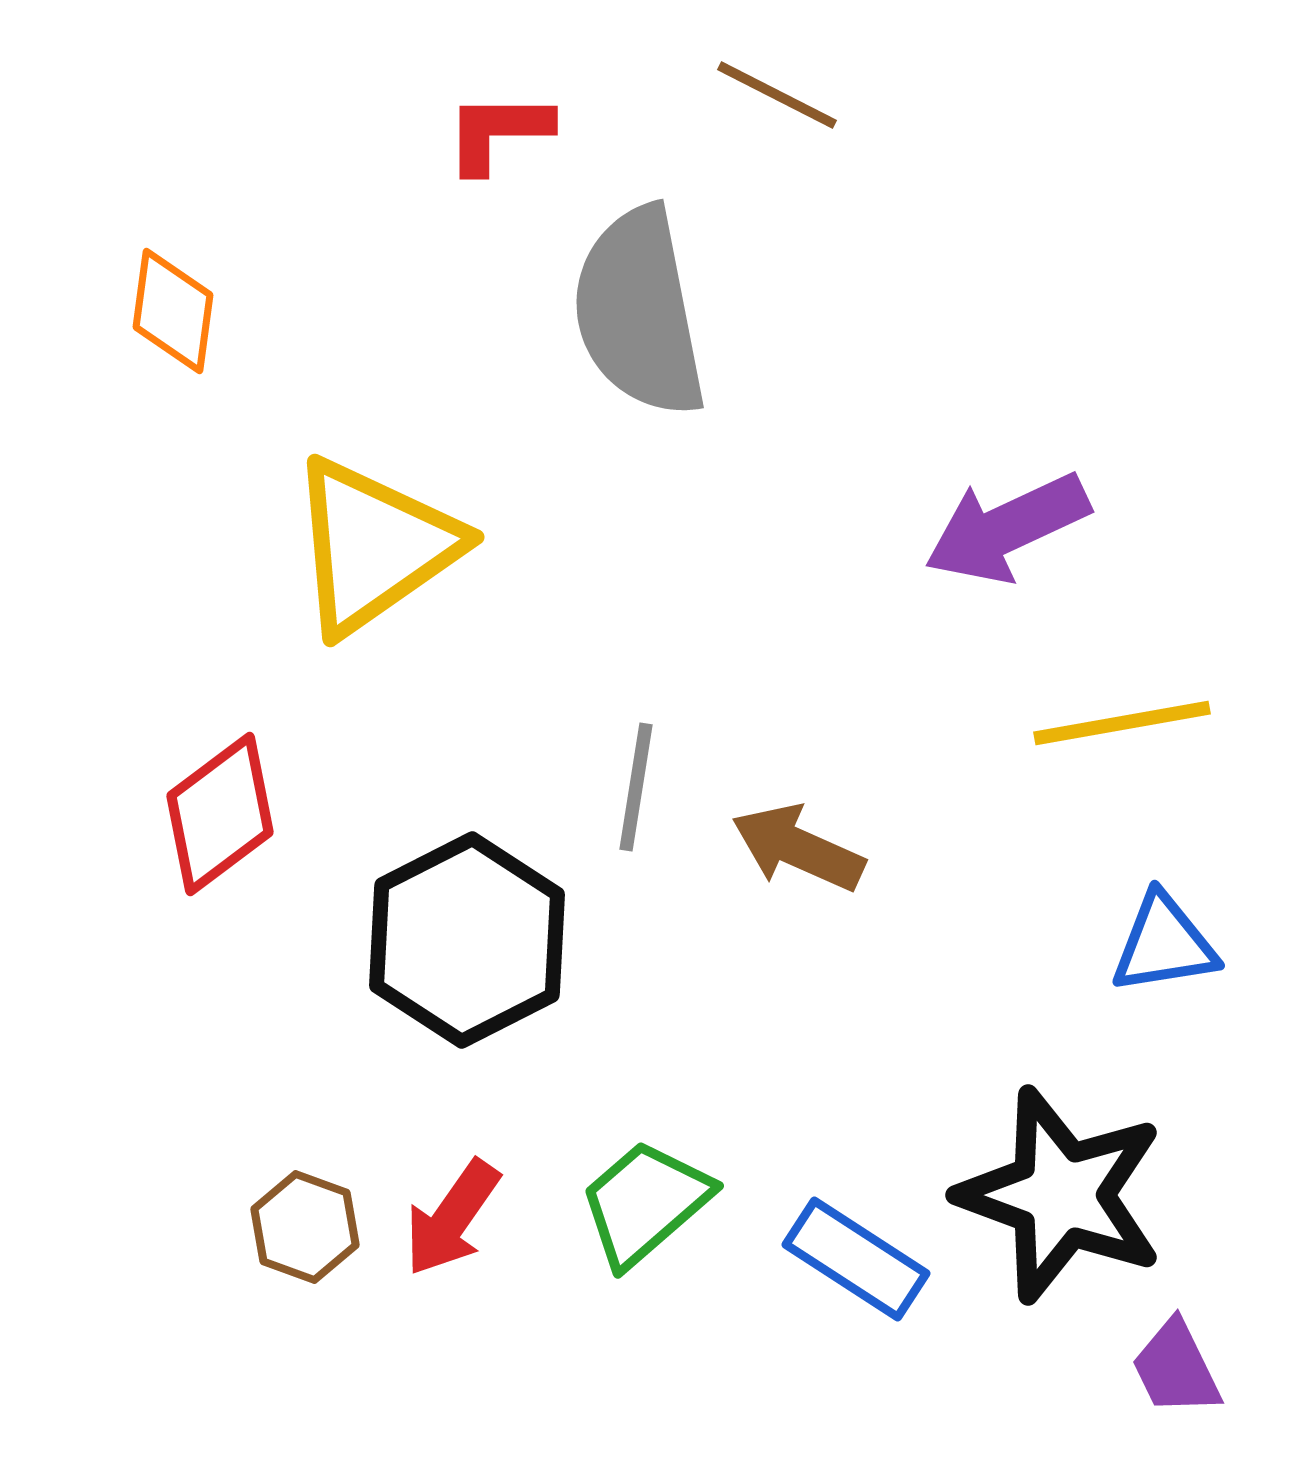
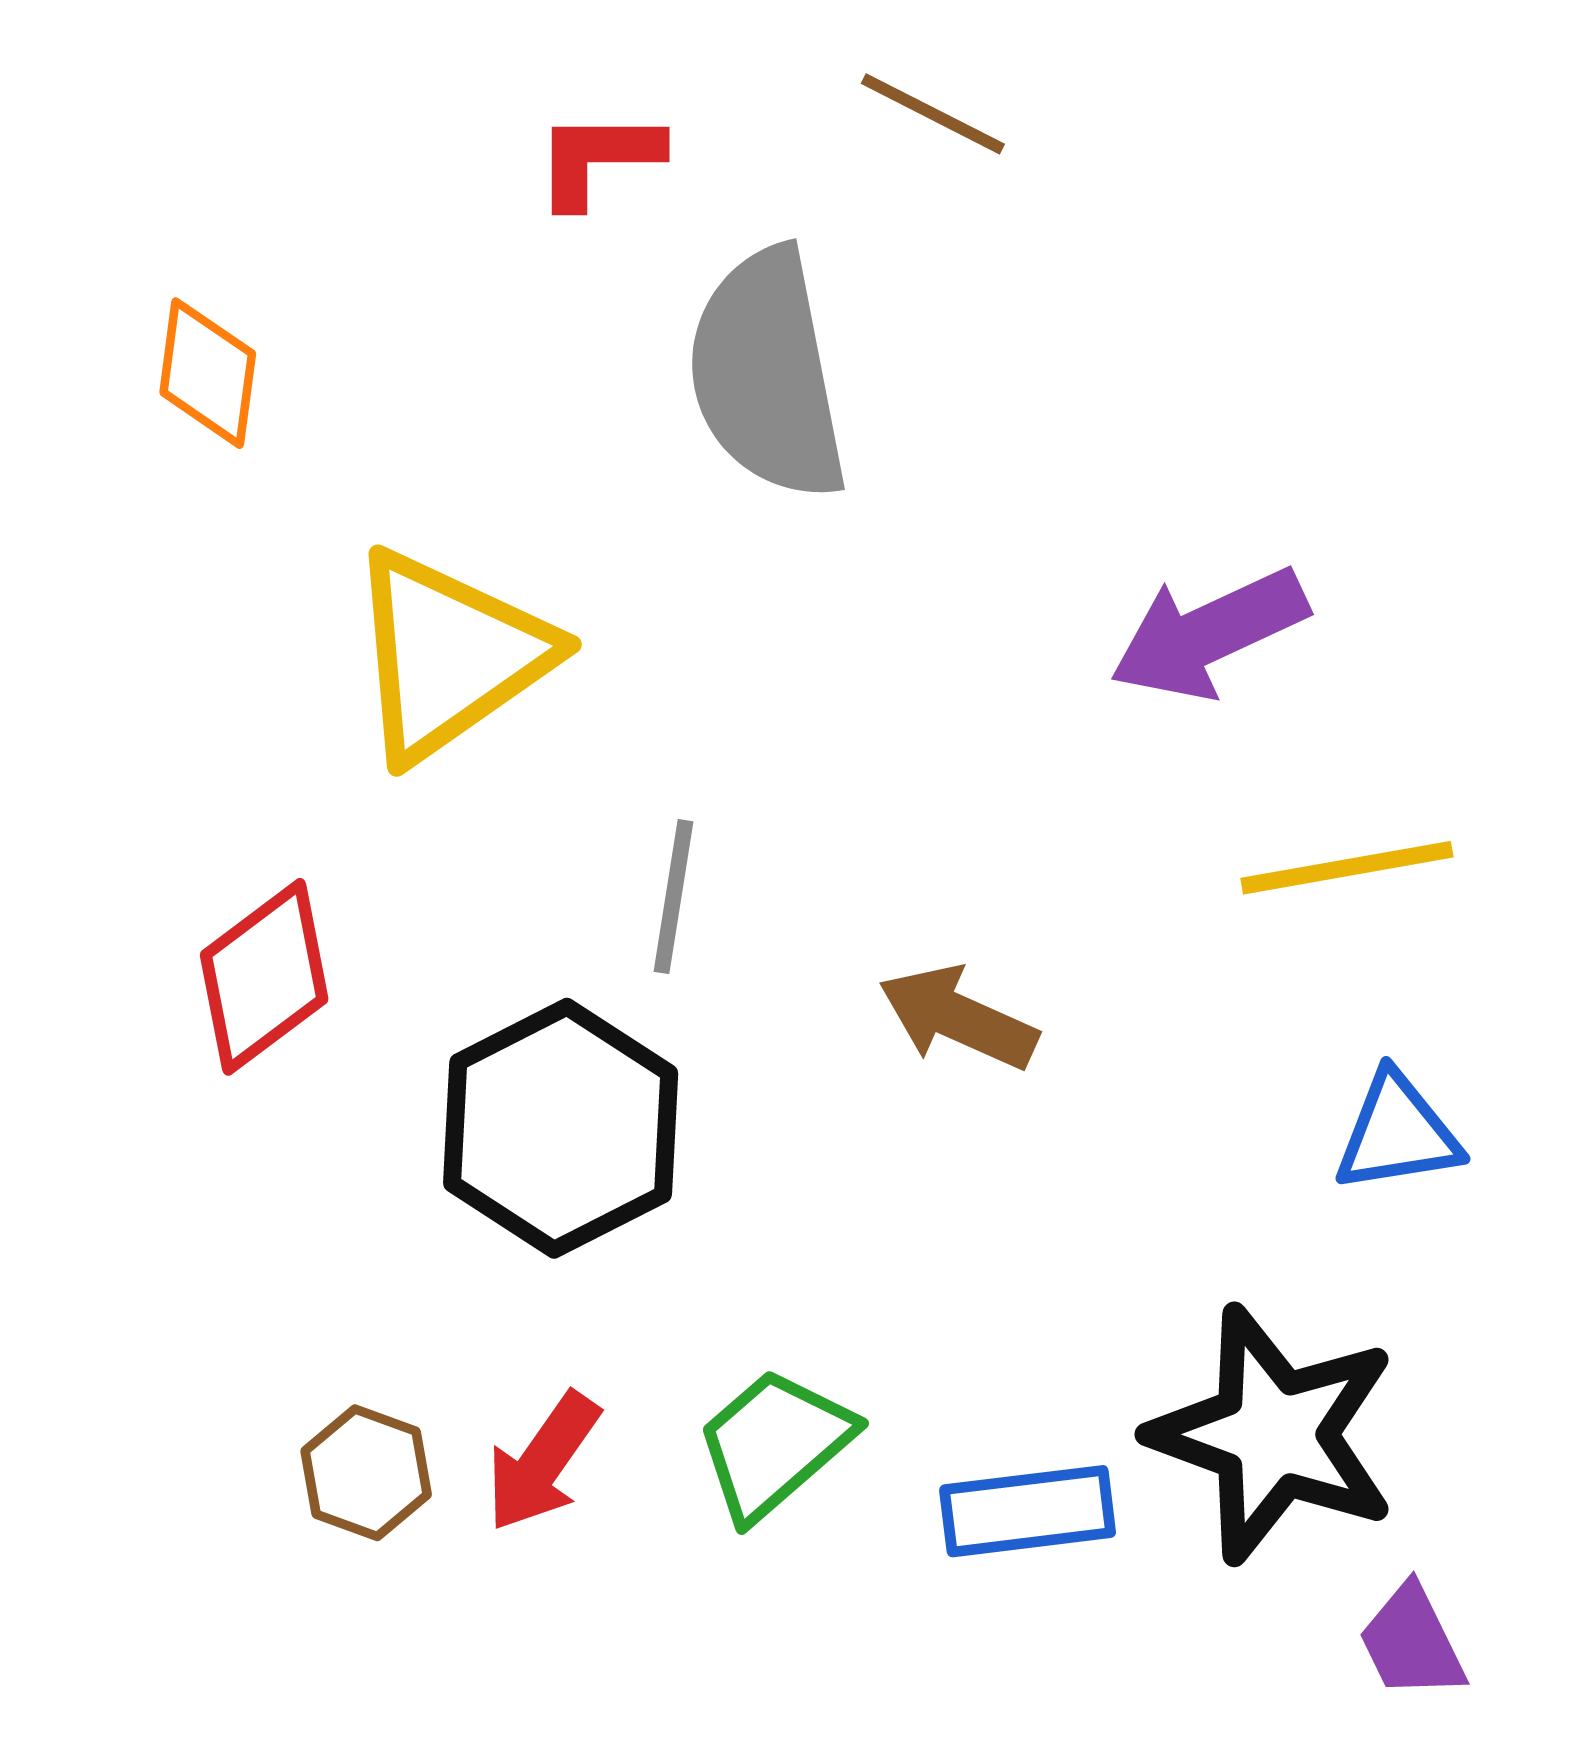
gray line: (636, 787) -> (673, 897), moved
blue rectangle: (856, 1259) -> (1028, 1511), turned -40

